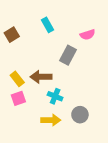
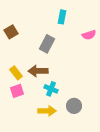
cyan rectangle: (48, 25) -> (62, 17), moved, turned 40
pink semicircle: (88, 35) -> (89, 35), moved
gray rectangle: (68, 55) -> (47, 44), moved

